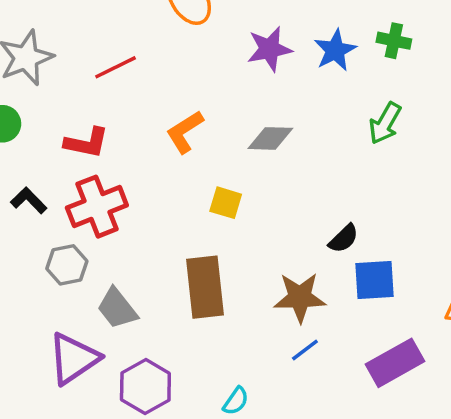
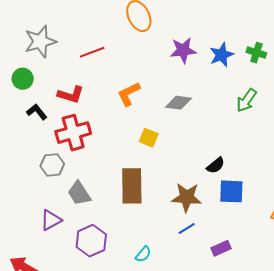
black L-shape: (29, 200) -> (37, 112), moved
purple triangle: (74, 359) -> (51, 220), size x0.7
purple rectangle: (395, 363) -> (221, 248), moved, size x0.6

